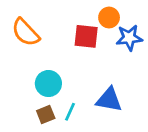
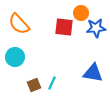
cyan circle: (48, 84) -> (15, 57), moved
blue triangle: (109, 100) -> (93, 73), moved

